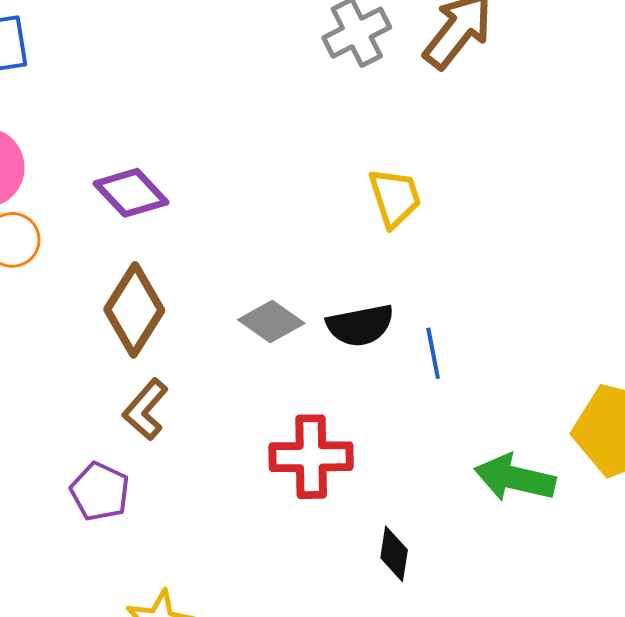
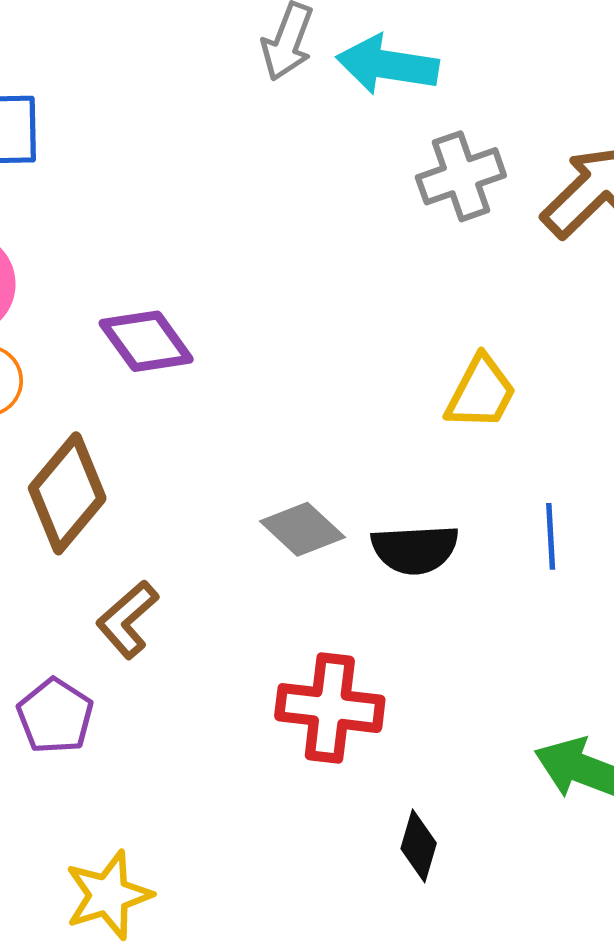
yellow trapezoid: (395, 197) -> (481, 393), turned 38
brown diamond: (134, 310) -> (67, 493), moved
blue line: (433, 353) -> (551, 536), moved

